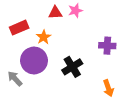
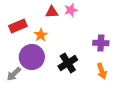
gray arrow: (15, 79) -> (14, 74), turned -91
orange arrow: (108, 88) -> (102, 71), moved

